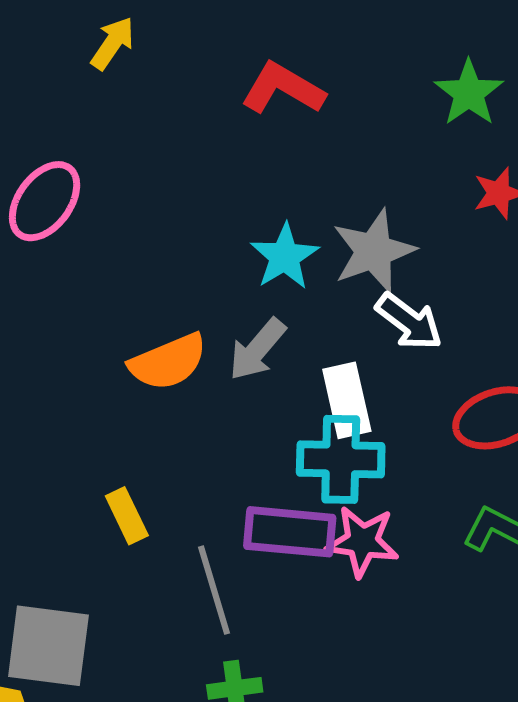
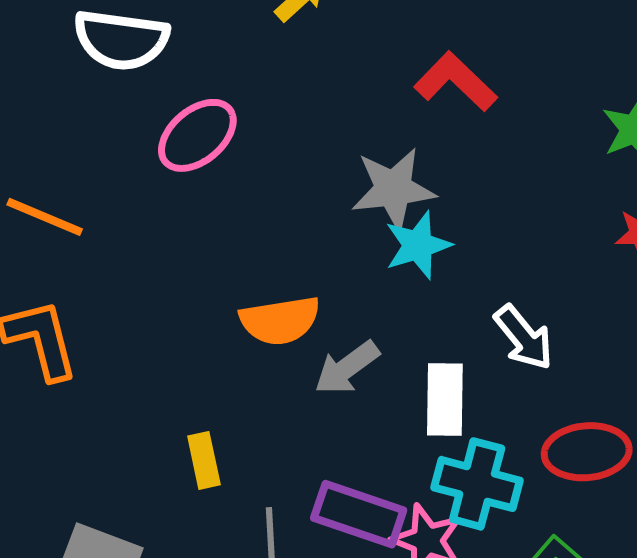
gray star: (374, 251) -> (393, 189), moved
gray arrow: (257, 349) -> (347, 368), moved
cyan cross: (341, 459) -> (477, 484), moved

